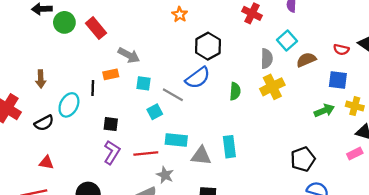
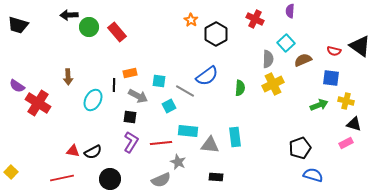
black hexagon: (208, 46) -> (216, 34), moved
gray arrow: (129, 55) -> (138, 96), moved
black semicircle: (44, 123) -> (93, 152), moved

